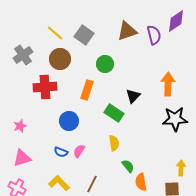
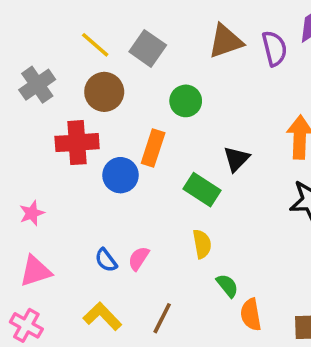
blue circle: (69, 121) -> (121, 175), moved
blue semicircle: (61, 152) -> (106, 260), turned 32

